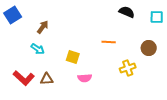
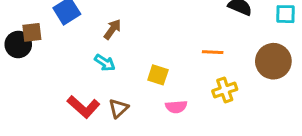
brown circle: (149, 48) -> (273, 61), size x1.5
yellow cross: (128, 68) -> (225, 90), moved
brown triangle: (47, 79) -> (118, 108), turned -40

